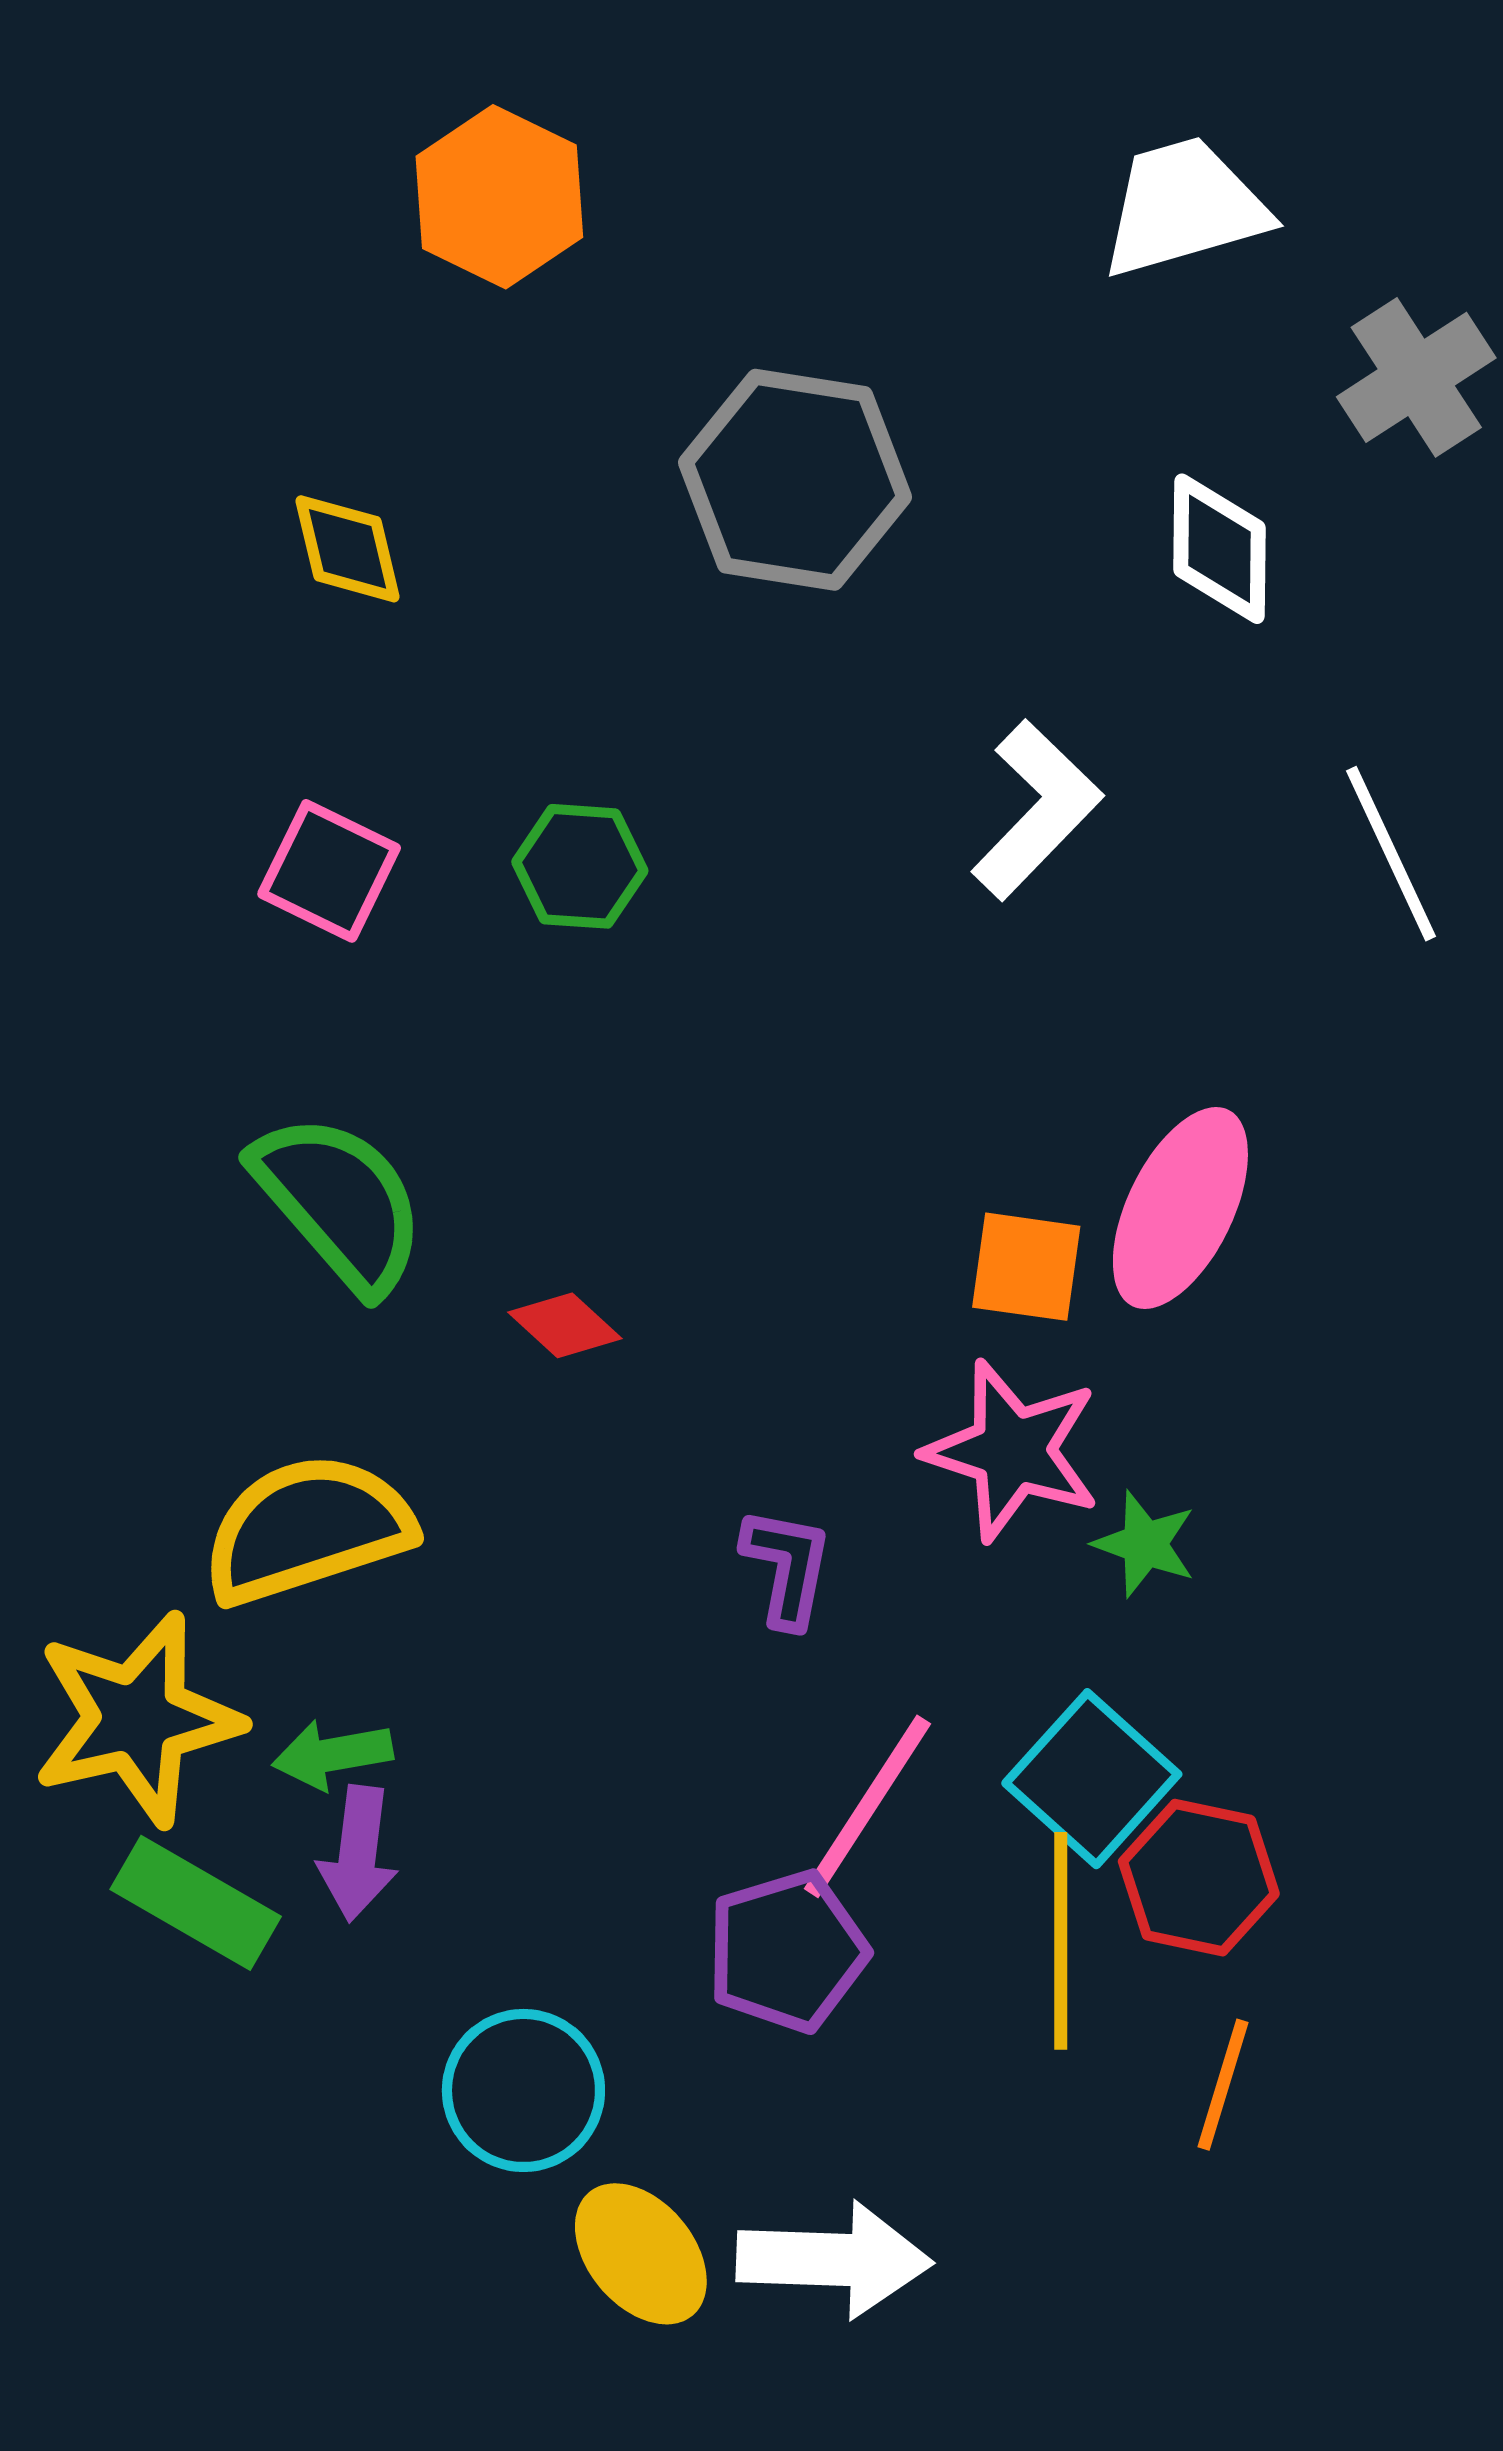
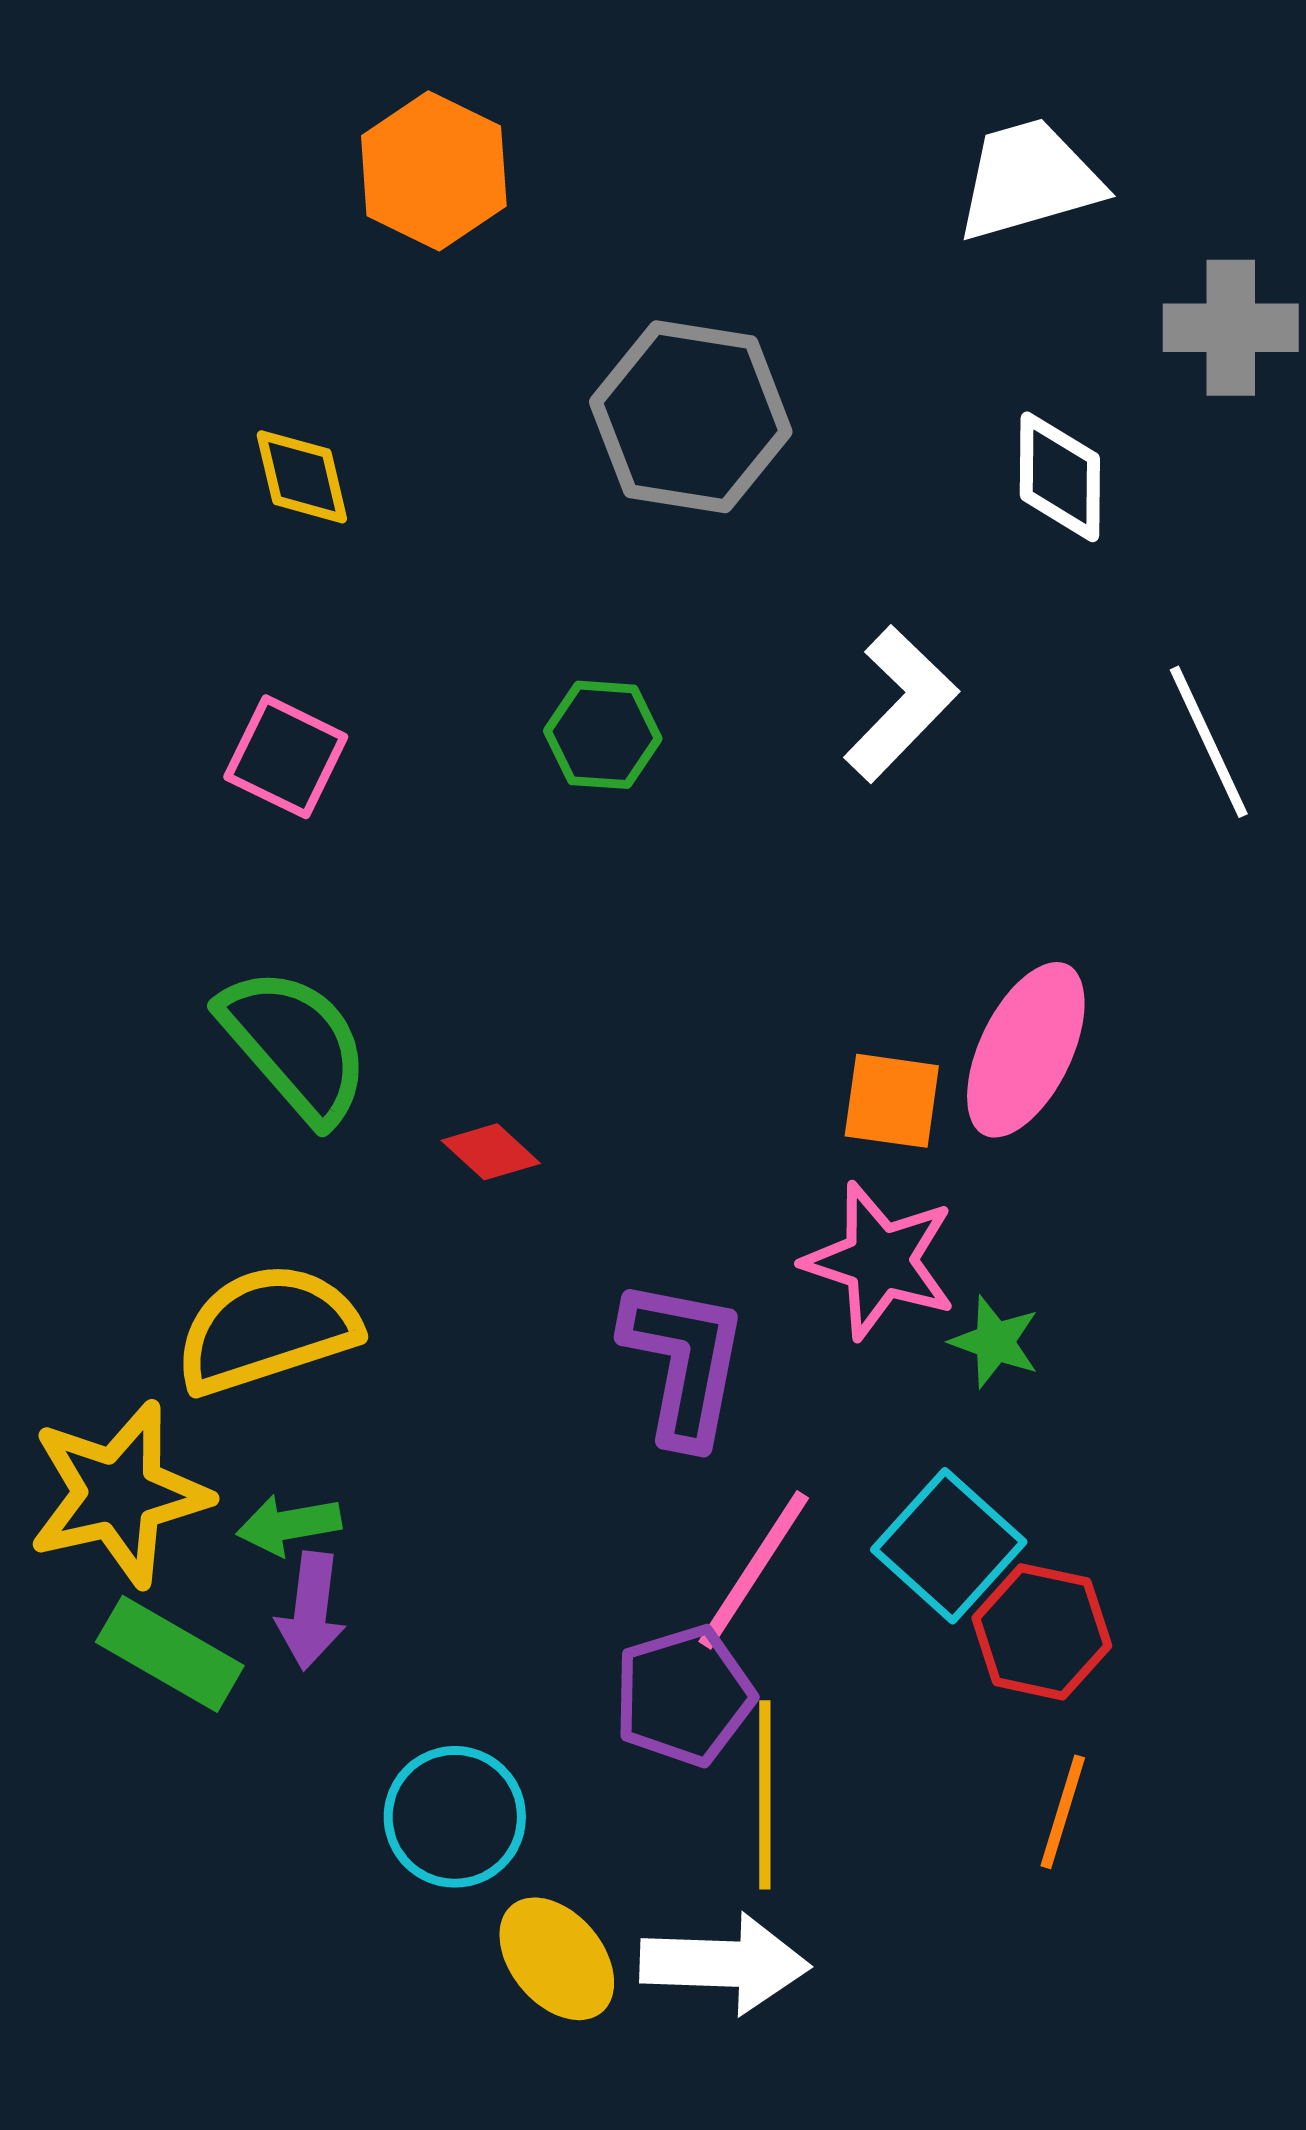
gray cross: (1416, 377) -> (1231, 328), turned 33
green hexagon: (580, 866) -> (603, 735), moved
purple L-shape: (787, 1567) -> (684, 1362), size x1.6
yellow line: (1061, 1941) -> (765, 1795), moved

